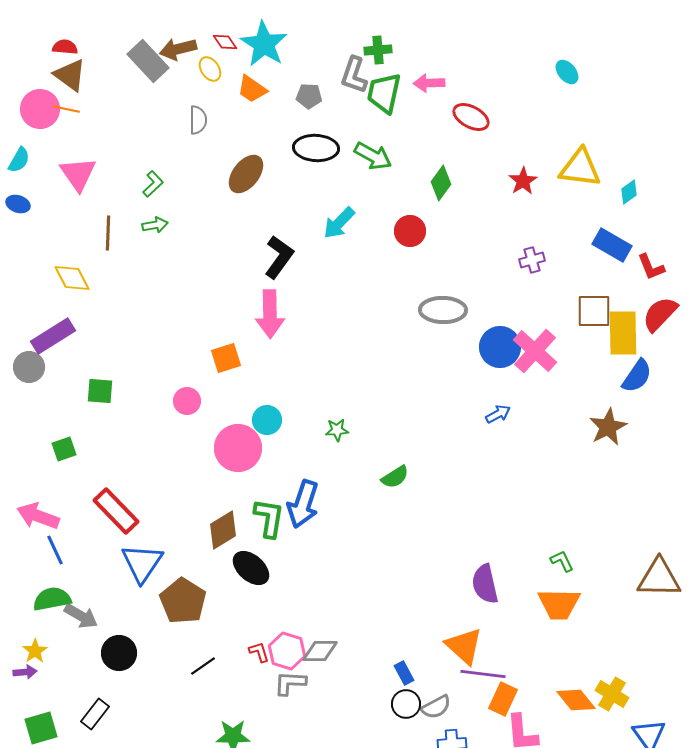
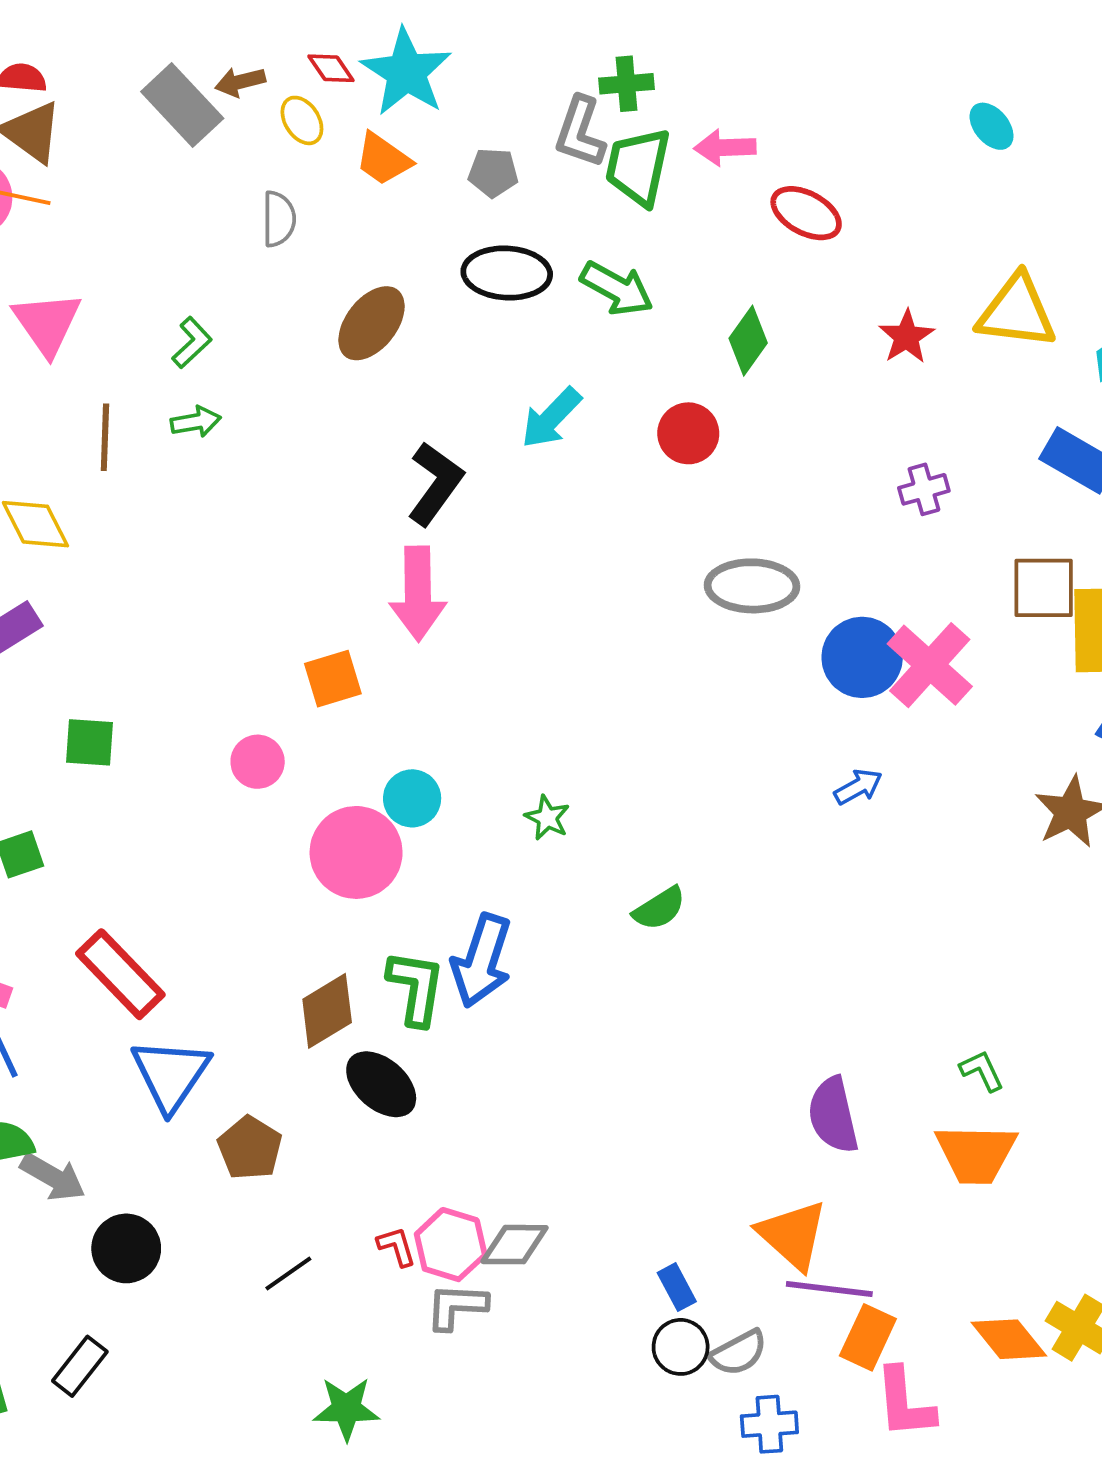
brown arrow: (178, 49) -> (240, 82), size x0.7
green star: (337, 430) -> (547, 818), turned 30
brown pentagon: (183, 601) -> (250, 1148), size x0.7

